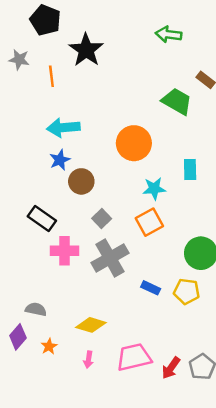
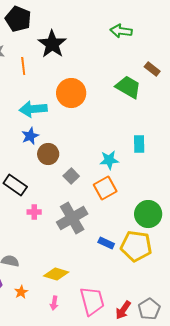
orange circle: (134, 143) -> (71, 93), moved
gray square: (102, 219) -> (71, 176), moved
pink cross: (65, 251) -> (34, 212), size x0.6
yellow pentagon: (186, 291) -> (136, 246), size x1.4
pink trapezoid: (134, 357) -> (92, 301), turned 88

